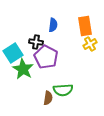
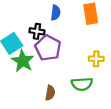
yellow cross: (90, 44) -> (96, 59), moved, turned 32
green semicircle: (63, 90) -> (82, 84), moved

